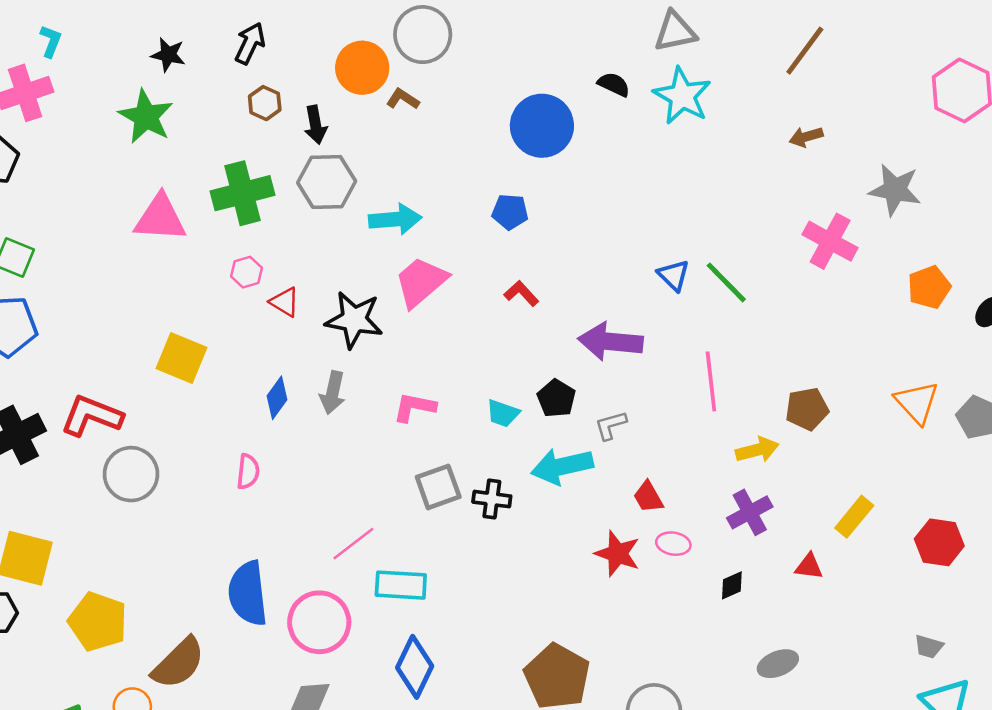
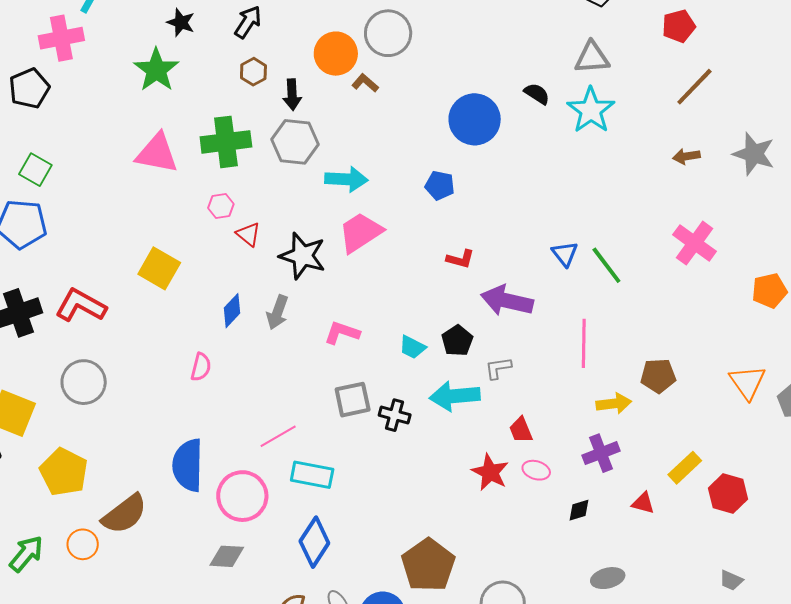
gray star: (895, 190) -> (754, 154), moved
red L-shape: (521, 293) -> (460, 259), moved, turned 140
gray circle: (131, 474) -> (84, 382), moved
red hexagon: (939, 542) -> (728, 494), moved

